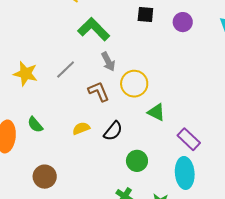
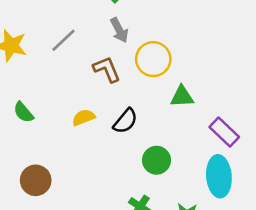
green triangle: (156, 112) -> (182, 97), turned -30

